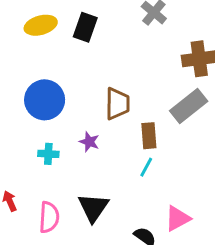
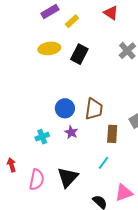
blue circle: (45, 100) -> (65, 108), moved, size x0.7
cyan cross: (48, 154) -> (42, 137), turned -32
cyan line: (146, 167) -> (104, 163), moved

